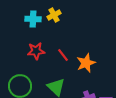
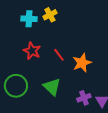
red star: (36, 51) -> (32, 51), turned 30

